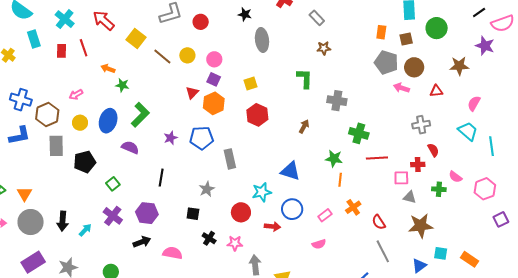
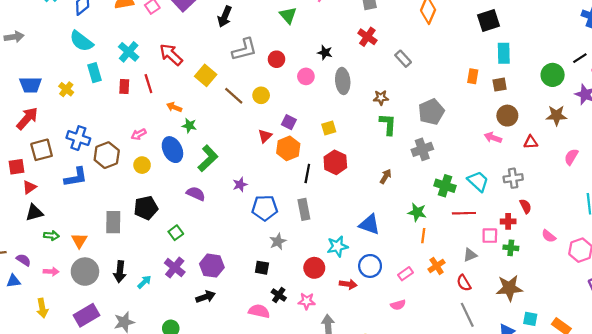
green circle: (437, 28) -> (553, 75), moved
brown star: (324, 48) -> (381, 98), moved
pink circle: (214, 59) -> (306, 76), moved
gray pentagon: (386, 62) -> (431, 112), moved, turned 30
gray cross: (337, 101) -> (422, 149), turned -30
blue ellipse: (108, 121) -> (172, 150), moved, turned -45
cyan trapezoid: (468, 131) -> (478, 181), moved
blue pentagon: (202, 138) -> (265, 208), moved
gray rectangle: (56, 146) -> (113, 222), moved
black line: (161, 178) -> (307, 174), moved
green cross: (439, 189) -> (511, 248), moved
gray triangle: (410, 197) -> (470, 255), moved, turned -40
pink semicircle: (173, 253) -> (259, 311), moved

